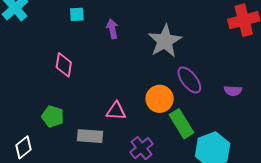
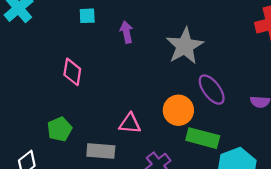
green pentagon: (53, 117) -> (60, 129), turned 30
green rectangle: (182, 124) -> (203, 138), turned -44

